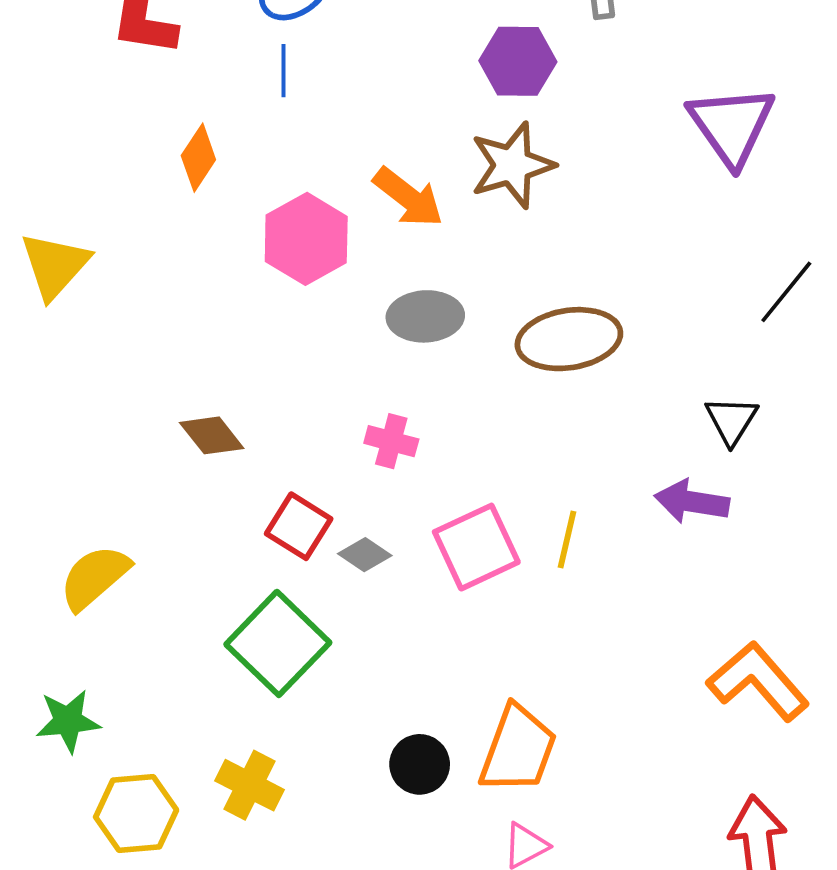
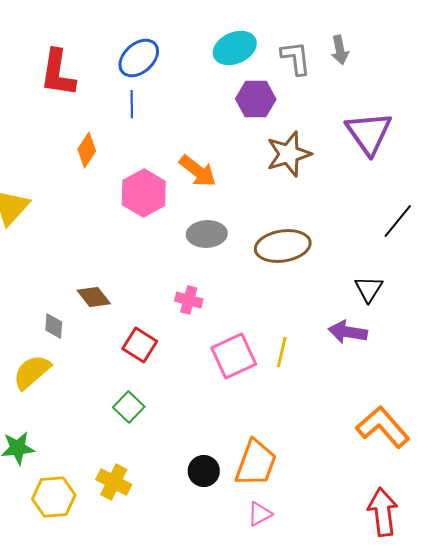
brown star: (512, 165) -> (289, 154), moved
gray diamond: (365, 555) -> (54, 326), moved, turned 60
green square: (278, 643) -> (129, 407), size x0.6

